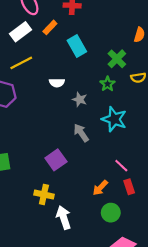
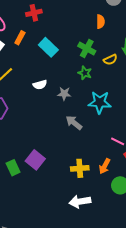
purple square: (56, 160) -> (35, 160), moved
yellow cross: (44, 195) -> (80, 168), moved
white arrow: (64, 217) -> (80, 202), turned -65

